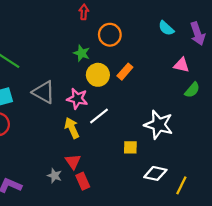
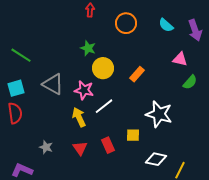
orange circle: (110, 35) -> (126, 23), moved
orange rectangle: (125, 72) -> (137, 74), moved
gray star: (55, 176) -> (46, 147), moved
red rectangle: (83, 181) -> (108, 145), moved

